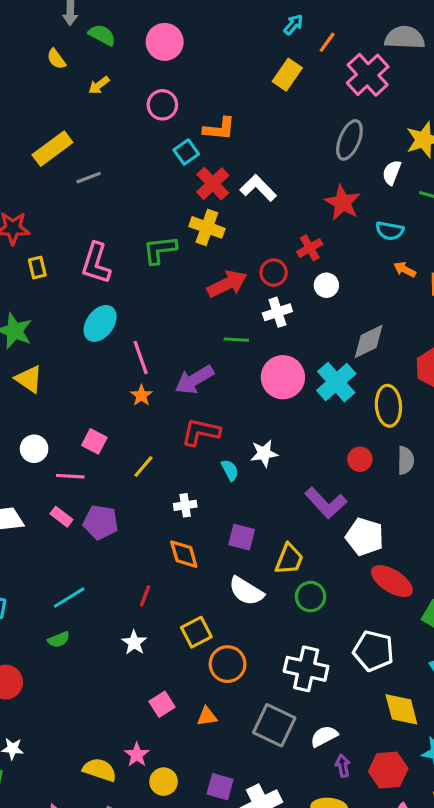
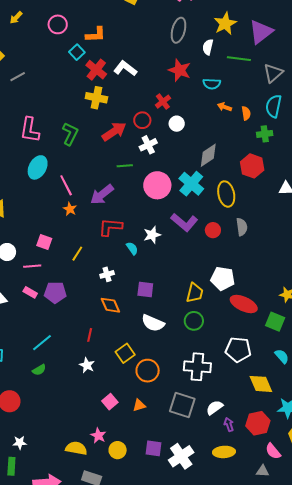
green L-shape: (160, 250) -> (70, 134), moved, turned 130
purple L-shape: (326, 503) -> (184, 222), moved
yellow trapezoid: (289, 559) -> (195, 293), moved

